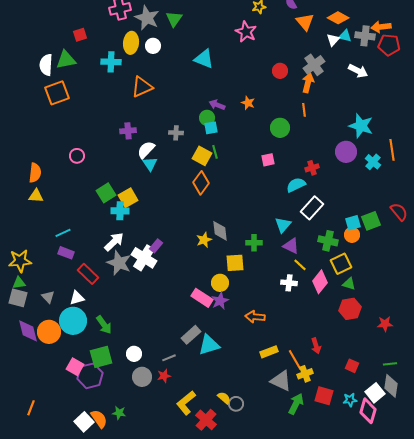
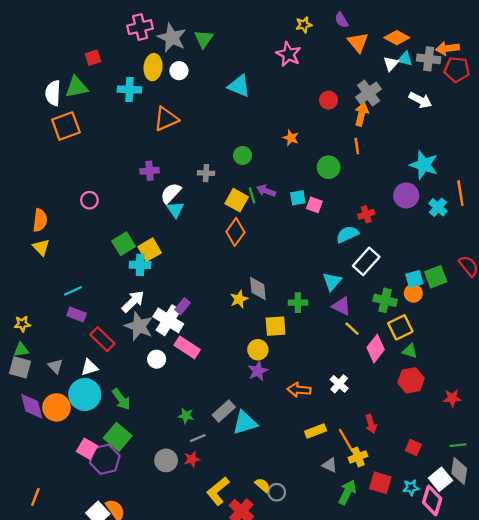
purple arrow: (217, 105) -> (266, 191), moved
cyan square: (211, 128) -> (298, 198), moved
pink square: (268, 160) -> (314, 205), turned 32
yellow triangle: (36, 196) -> (41, 247), turned 42
yellow star: (20, 261) -> (22, 324), size x0.6
white cross: (289, 283) -> (339, 384), moved, turned 35
pink rectangle: (202, 298) -> (187, 347), moved
white circle: (134, 354) -> (157, 359), moved
green square: (101, 357) -> (118, 437), turned -35
gray triangle: (281, 381) -> (330, 465), size x0.6
green star: (119, 413) -> (186, 416), moved

